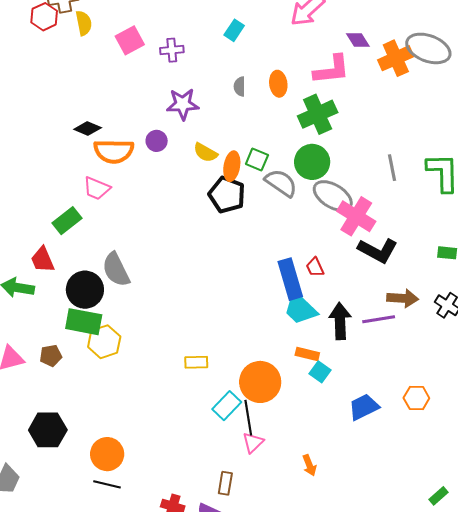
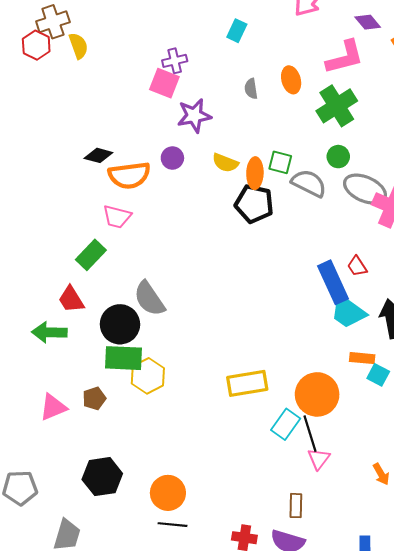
pink square: (130, 40) -> (164, 83), moved, turned -32
green circle: (312, 162) -> (338, 157), size x0.6
yellow rectangle: (196, 362) -> (247, 383), size x1.6

